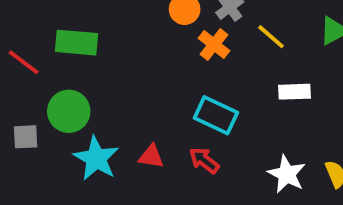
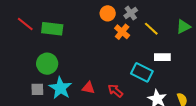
red line: (24, 62) -> (25, 24), moved
cyan rectangle: (216, 115) -> (142, 72), moved
gray square: (26, 137) -> (37, 89), moved

